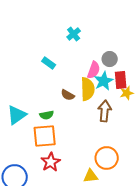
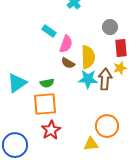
pink semicircle: (94, 70) -> (66, 44), moved
cyan star: (104, 81) -> (88, 79), moved, turned 30
yellow star: (127, 93) -> (120, 68), moved

